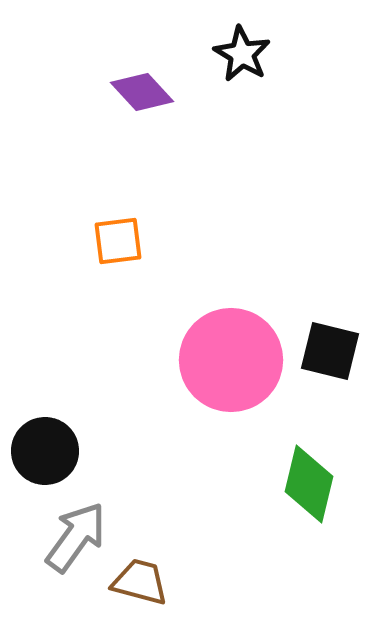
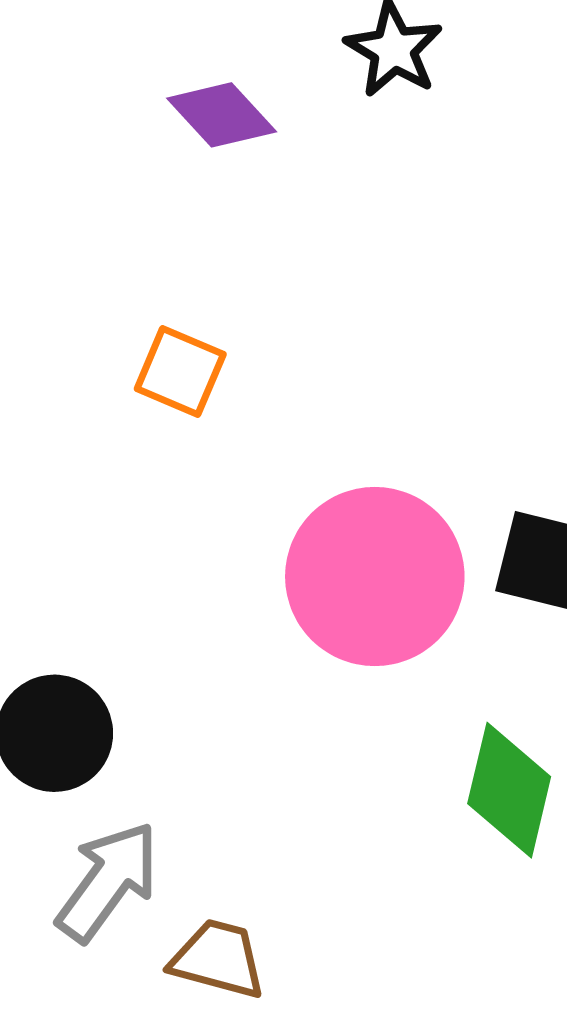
orange square: (118, 241) -> (180, 372), turned 30

